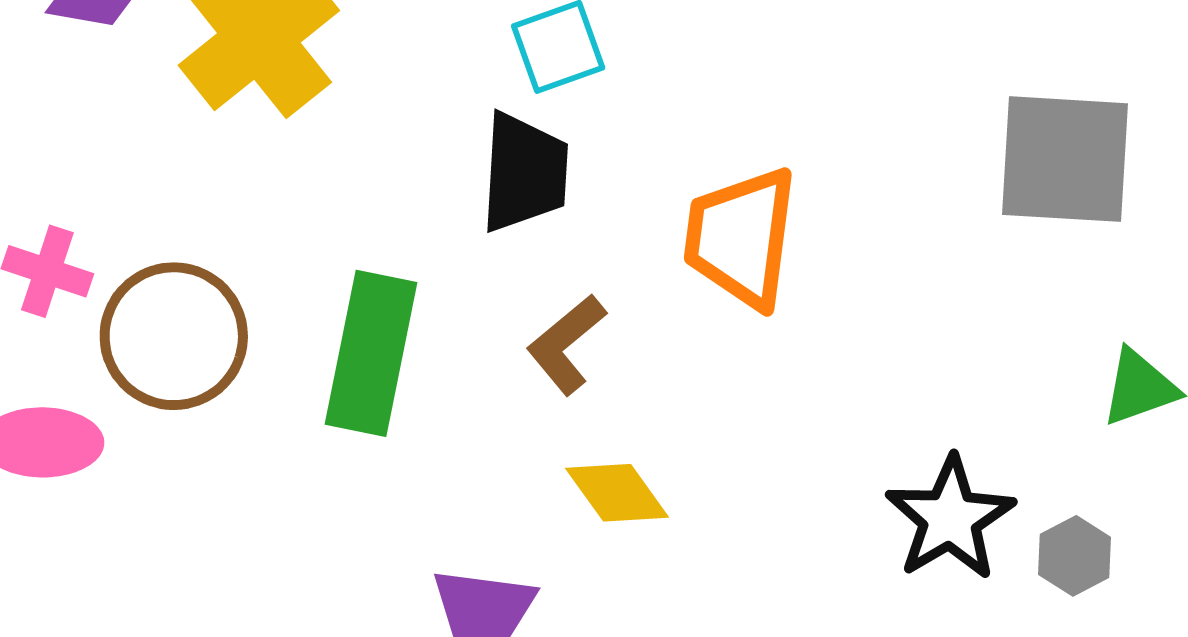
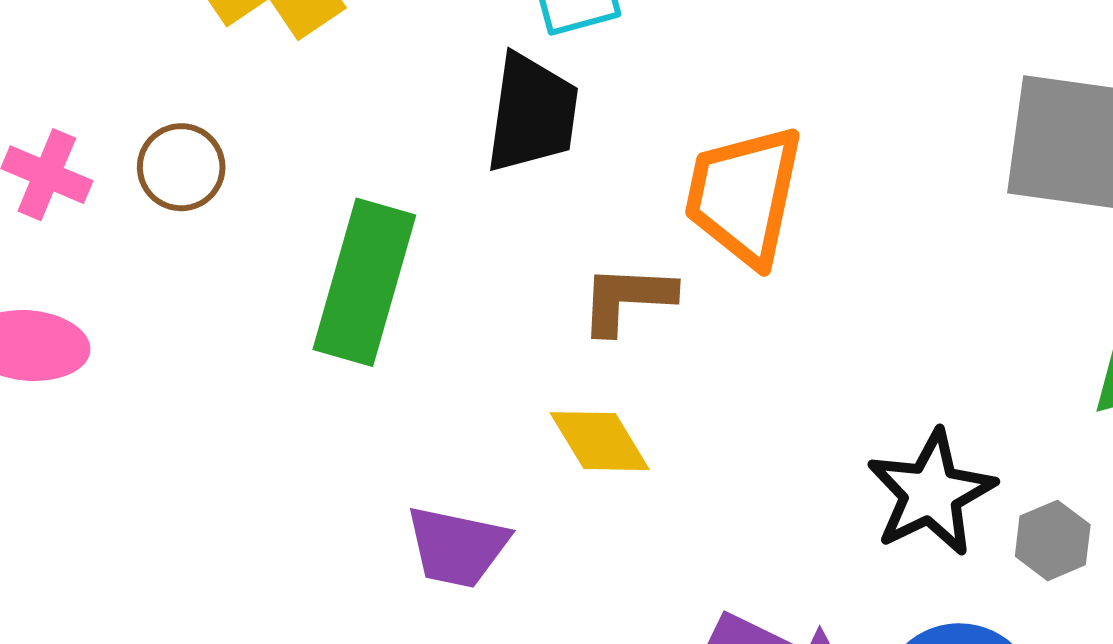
brown circle: (174, 336) -> (181, 167), moved, size x0.6
brown L-shape: (566, 344) -> (627, 299), moved, turned 38

